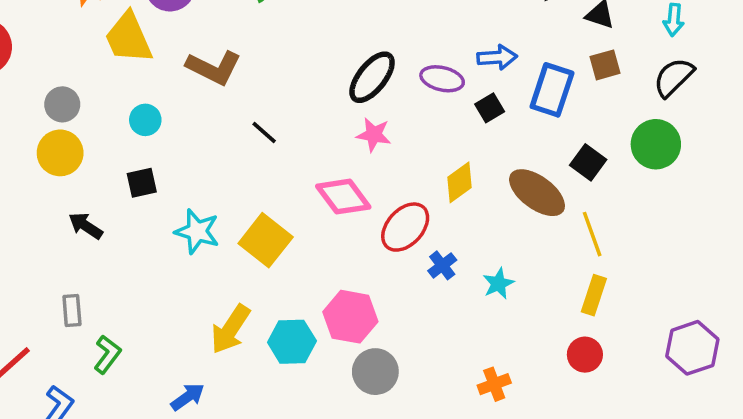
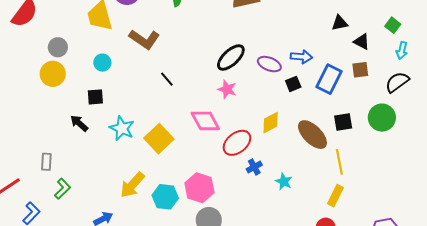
black square: (588, 162) -> (343, 122), turned 36
black arrow: (86, 226) -> (79, 123), moved
cyan star: (498, 284) -> (284, 182), turned -30

